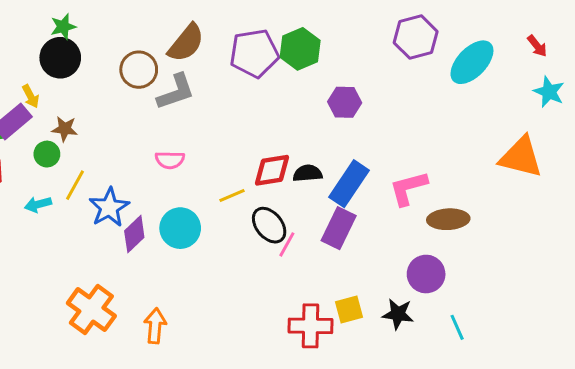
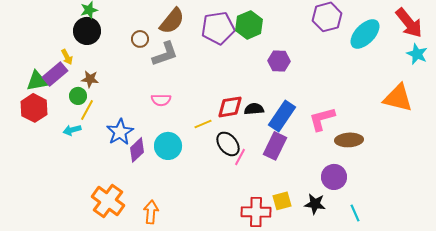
red arrow: (537, 46) -> (409, 23), size x2.0
brown circle: (139, 70) -> (140, 39), size x0.7
yellow line: (75, 185) -> (87, 110), moved

